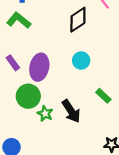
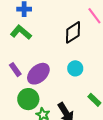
purple ellipse: (39, 67) -> (38, 74), turned 35

